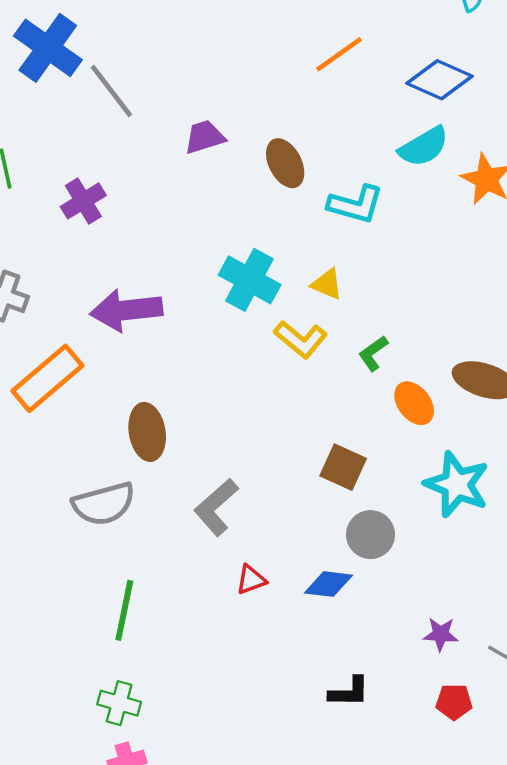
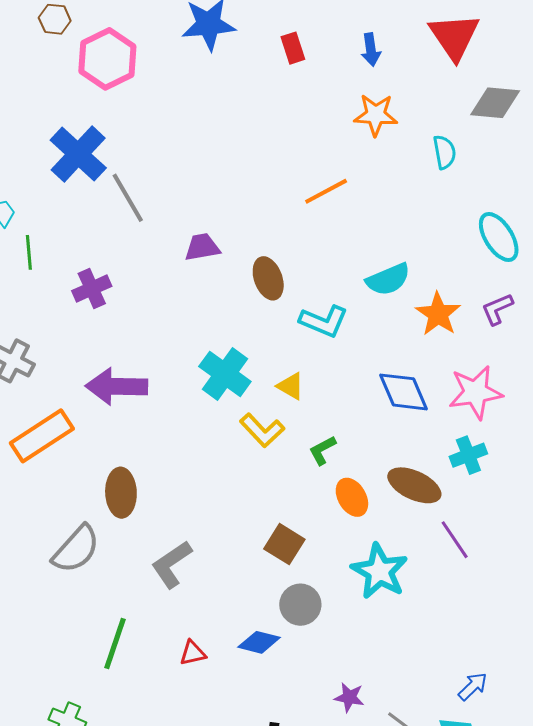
blue diamond: (440, 80) -> (403, 392), moved, turned 36
gray semicircle: (104, 504) -> (76, 549), turned -40
red triangle: (251, 580) -> (193, 653), moved
green line: (124, 610) -> (115, 643), moved

